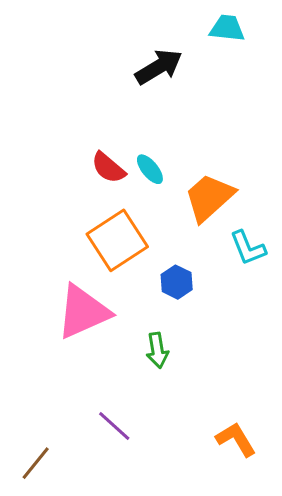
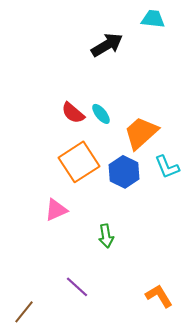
blue hexagon: (177, 282) -> (124, 172), moved, size x1.4
pink triangle: (83, 312) -> (56, 210), size x0.6

